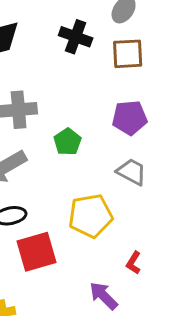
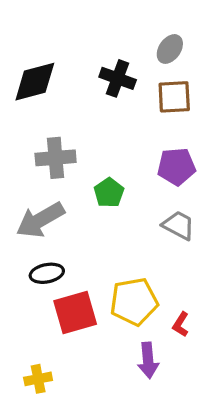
yellow pentagon: (91, 216) -> (134, 302), moved
purple arrow: (104, 296) -> (148, 360), turned -140

